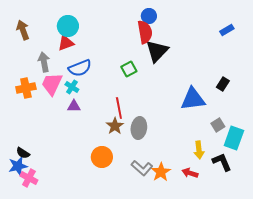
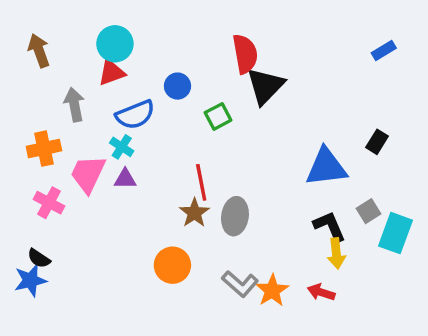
blue circle: (149, 16) -> (177, 86), moved
pink trapezoid: (52, 84) -> (88, 174), moved
black L-shape: (222, 162) -> (330, 226), moved
pink cross: (29, 178) -> (49, 203), moved

